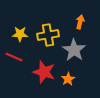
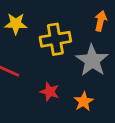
yellow star: (20, 34) -> (16, 24), moved
red star: (44, 72) -> (50, 92), size x0.6

